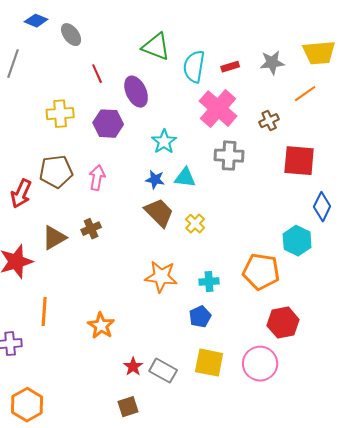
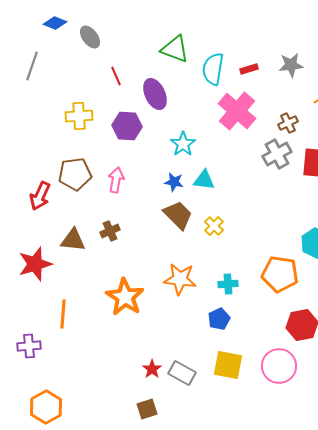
gray cross: (229, 156) -> (277, 154), moved, turned -32
brown triangle: (54, 238) -> (73, 240), turned 36
orange star: (101, 326) -> (125, 297), moved, size x1.4

